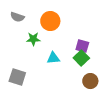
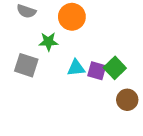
purple square: (82, 46) -> (97, 71), moved
gray square: (17, 77) -> (26, 65), moved

